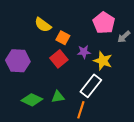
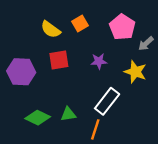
orange square: (63, 38) -> (80, 24), moved, turned 32
red square: (59, 59) -> (59, 60), moved, turned 30
yellow star: (103, 61) -> (135, 72), moved

